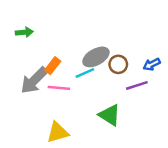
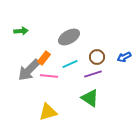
gray ellipse: (96, 57) -> (69, 37), moved
purple line: (137, 85) -> (93, 74), moved

